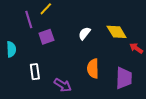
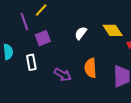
white rectangle: (35, 72) -> (31, 62), moved
purple arrow: (63, 85) -> (63, 75), moved

